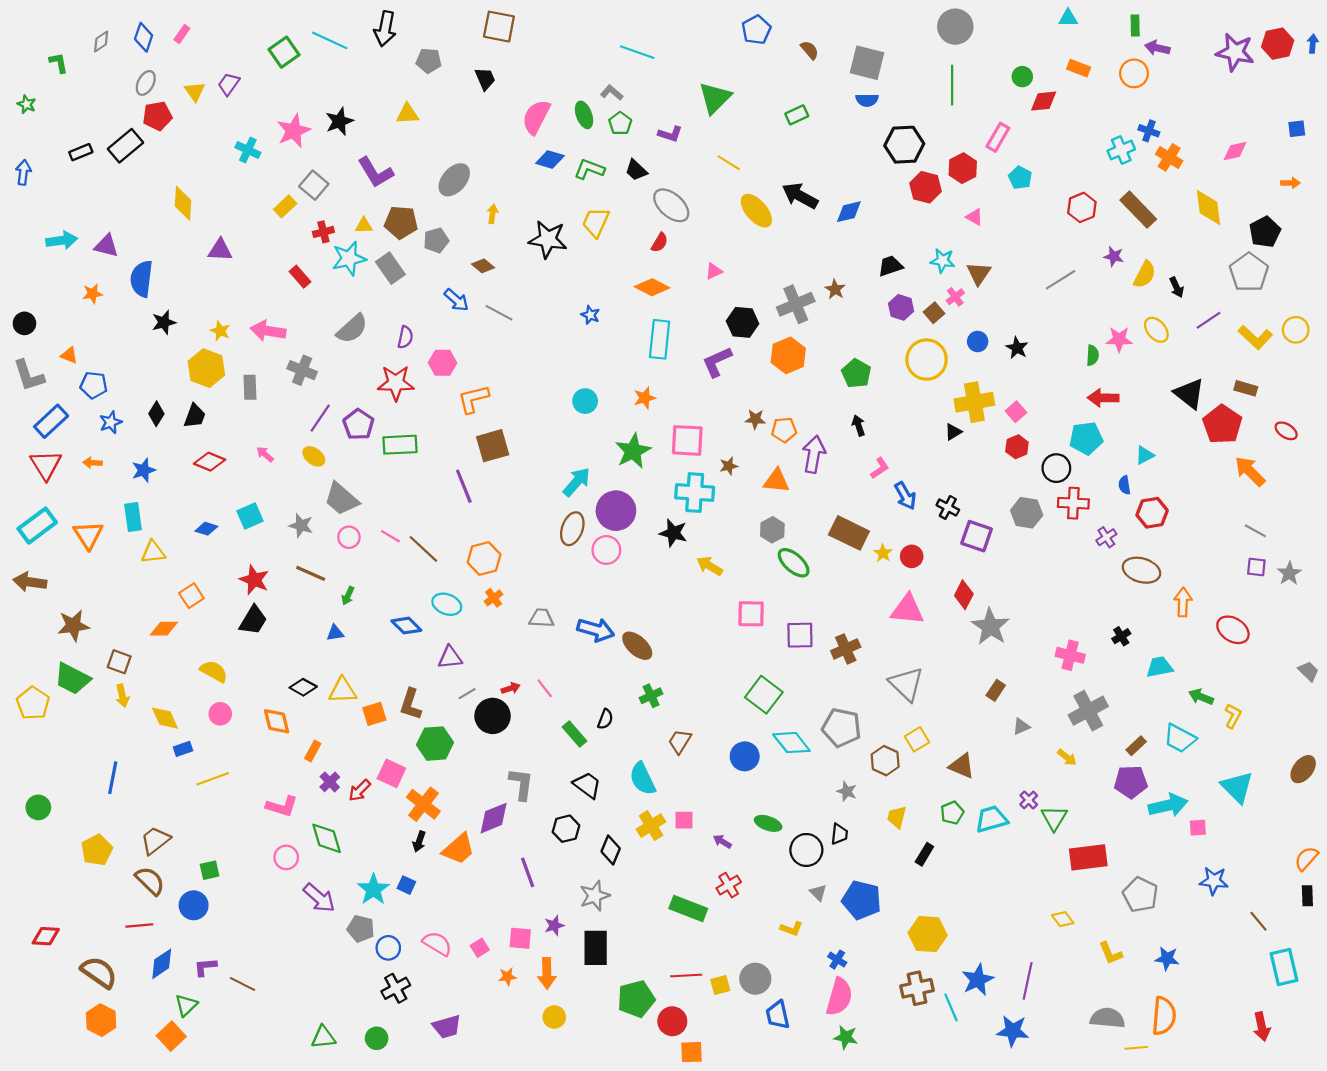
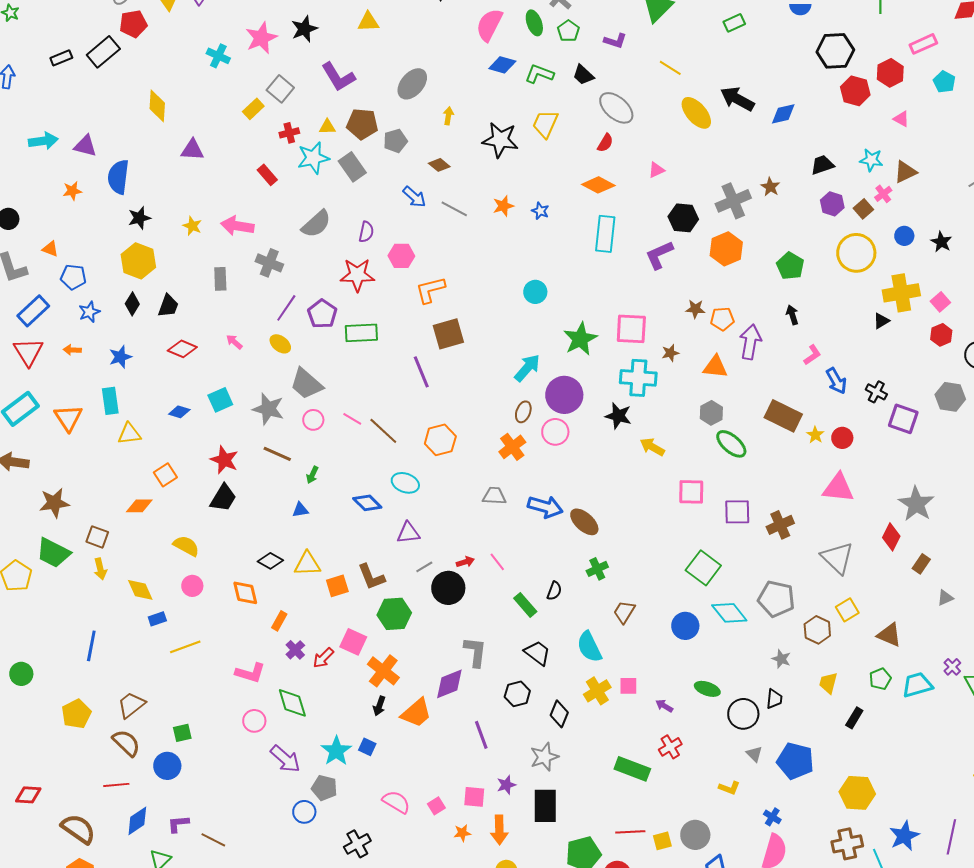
pink rectangle: (998, 137) -> (923, 44), turned 36
brown triangle: (979, 273) -> (905, 172), turned 30
yellow hexagon: (206, 368) -> (138, 261), moved
orange star: (645, 398) -> (503, 206), moved
gray star: (301, 526) -> (268, 409), size x1.4
brown ellipse: (572, 529) -> (523, 412), size x0.7
red diamond: (964, 595) -> (891, 537), moved
orange cross: (494, 598) -> (512, 447), moved, size x1.5
brown L-shape: (411, 704) -> (371, 577), turned -40
blue circle: (388, 948) -> (304, 812), moved

